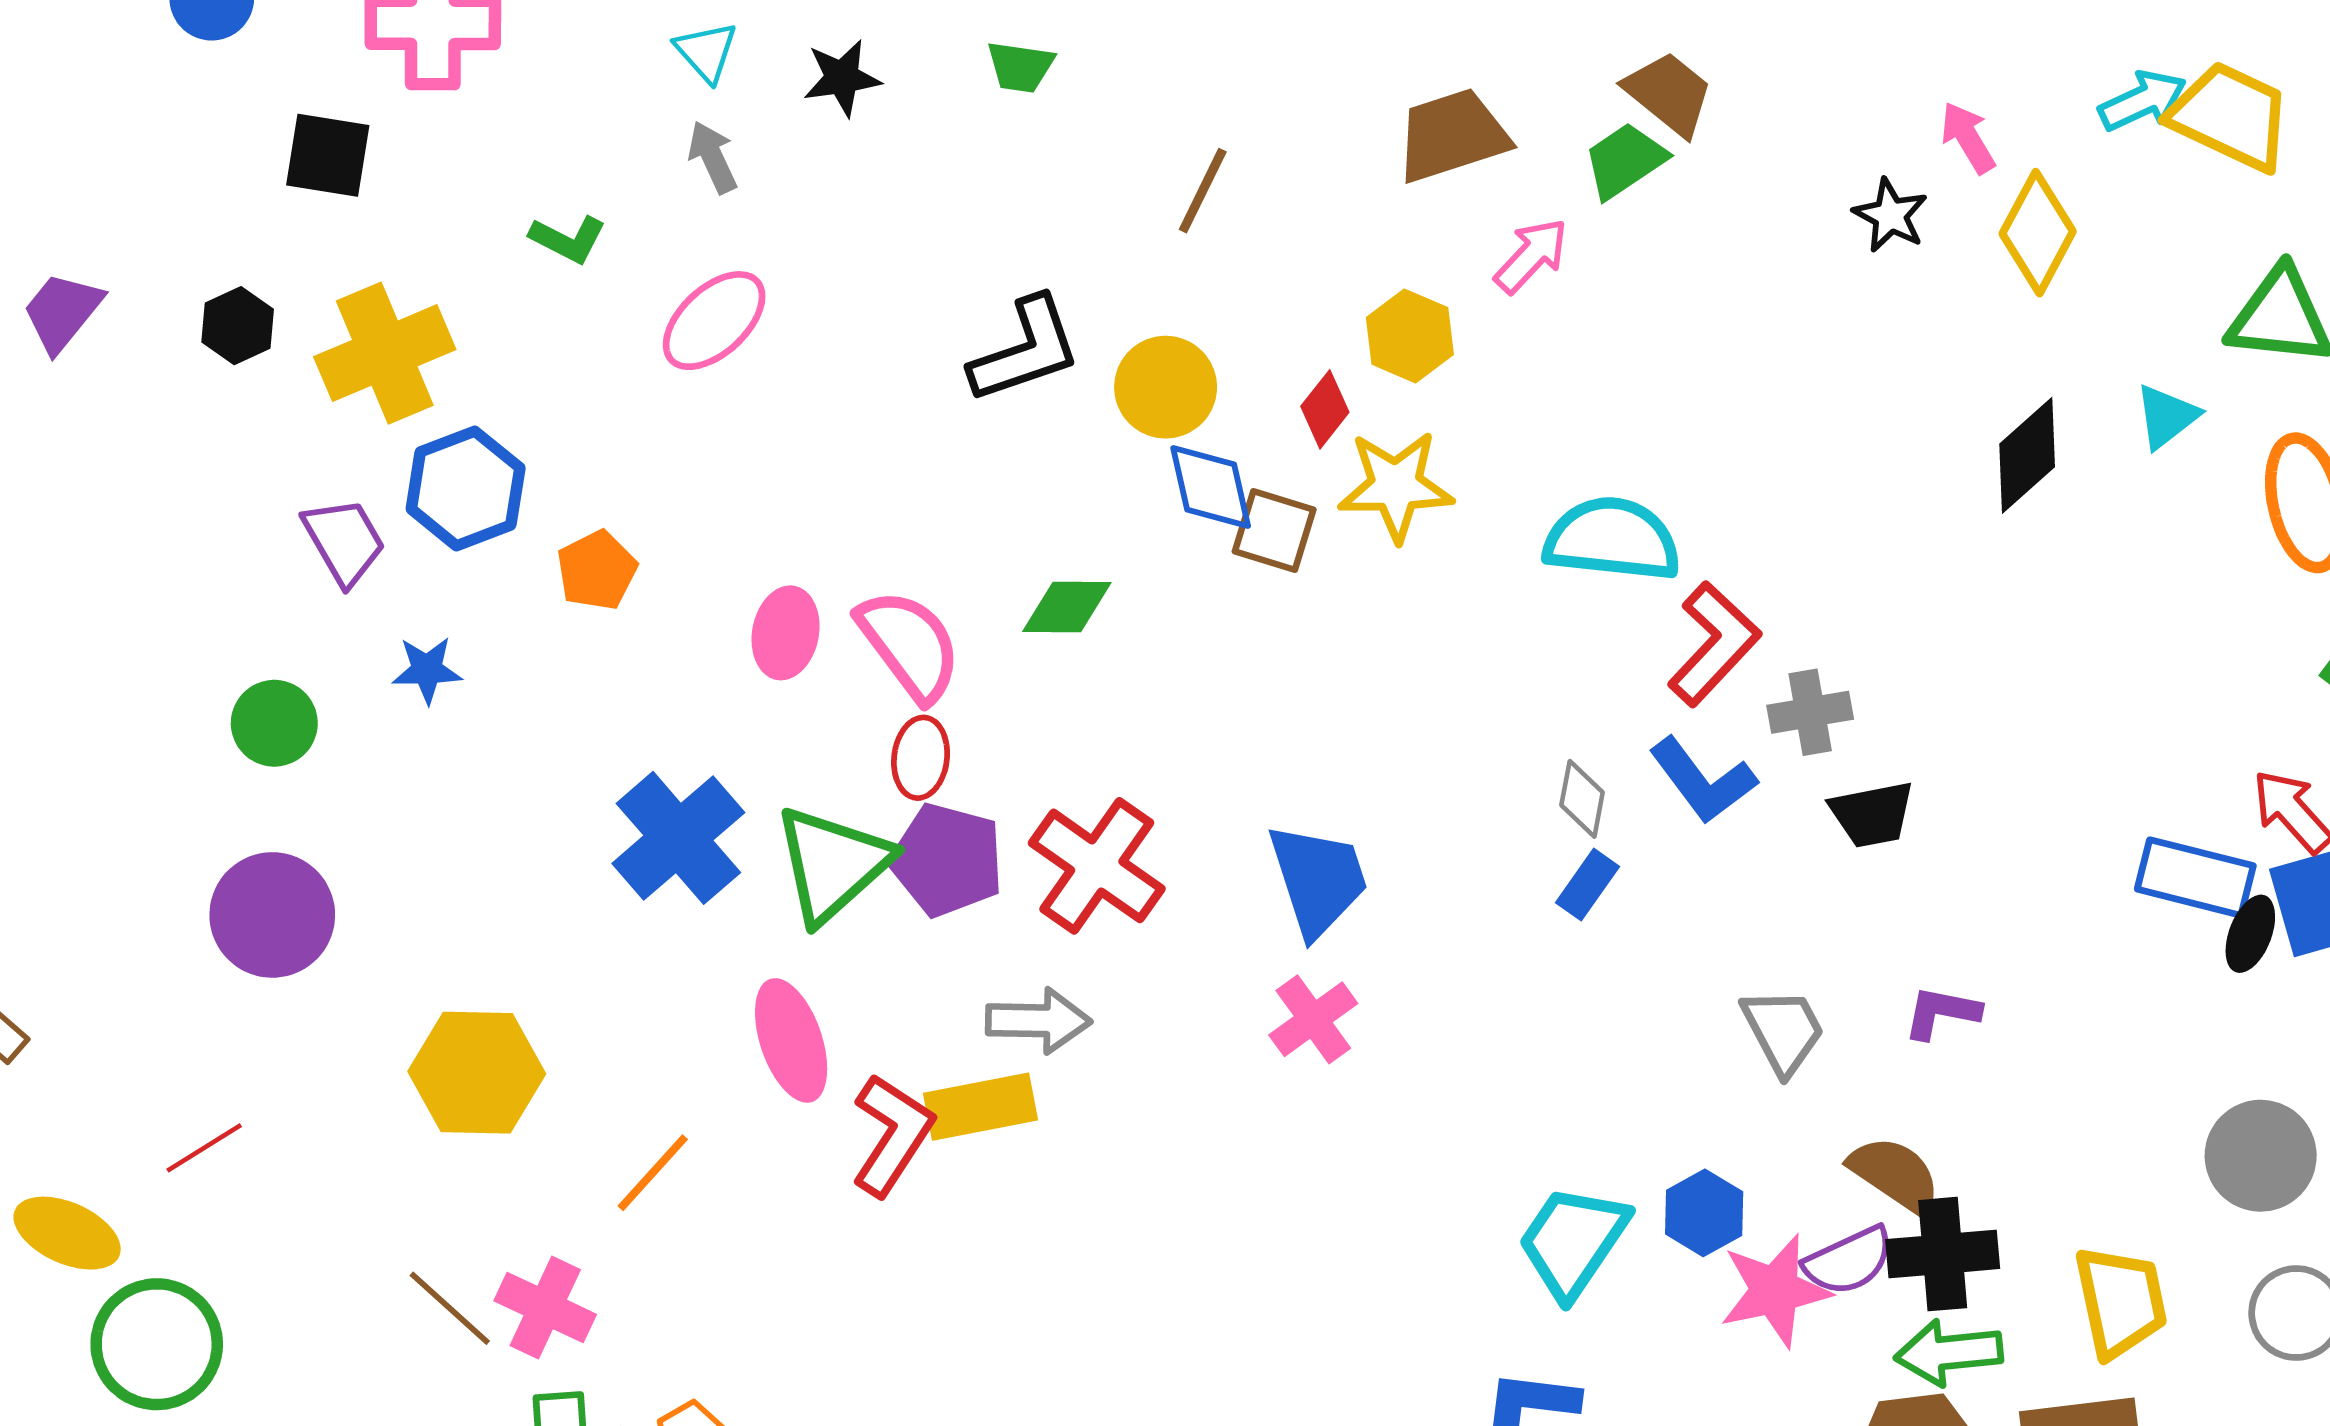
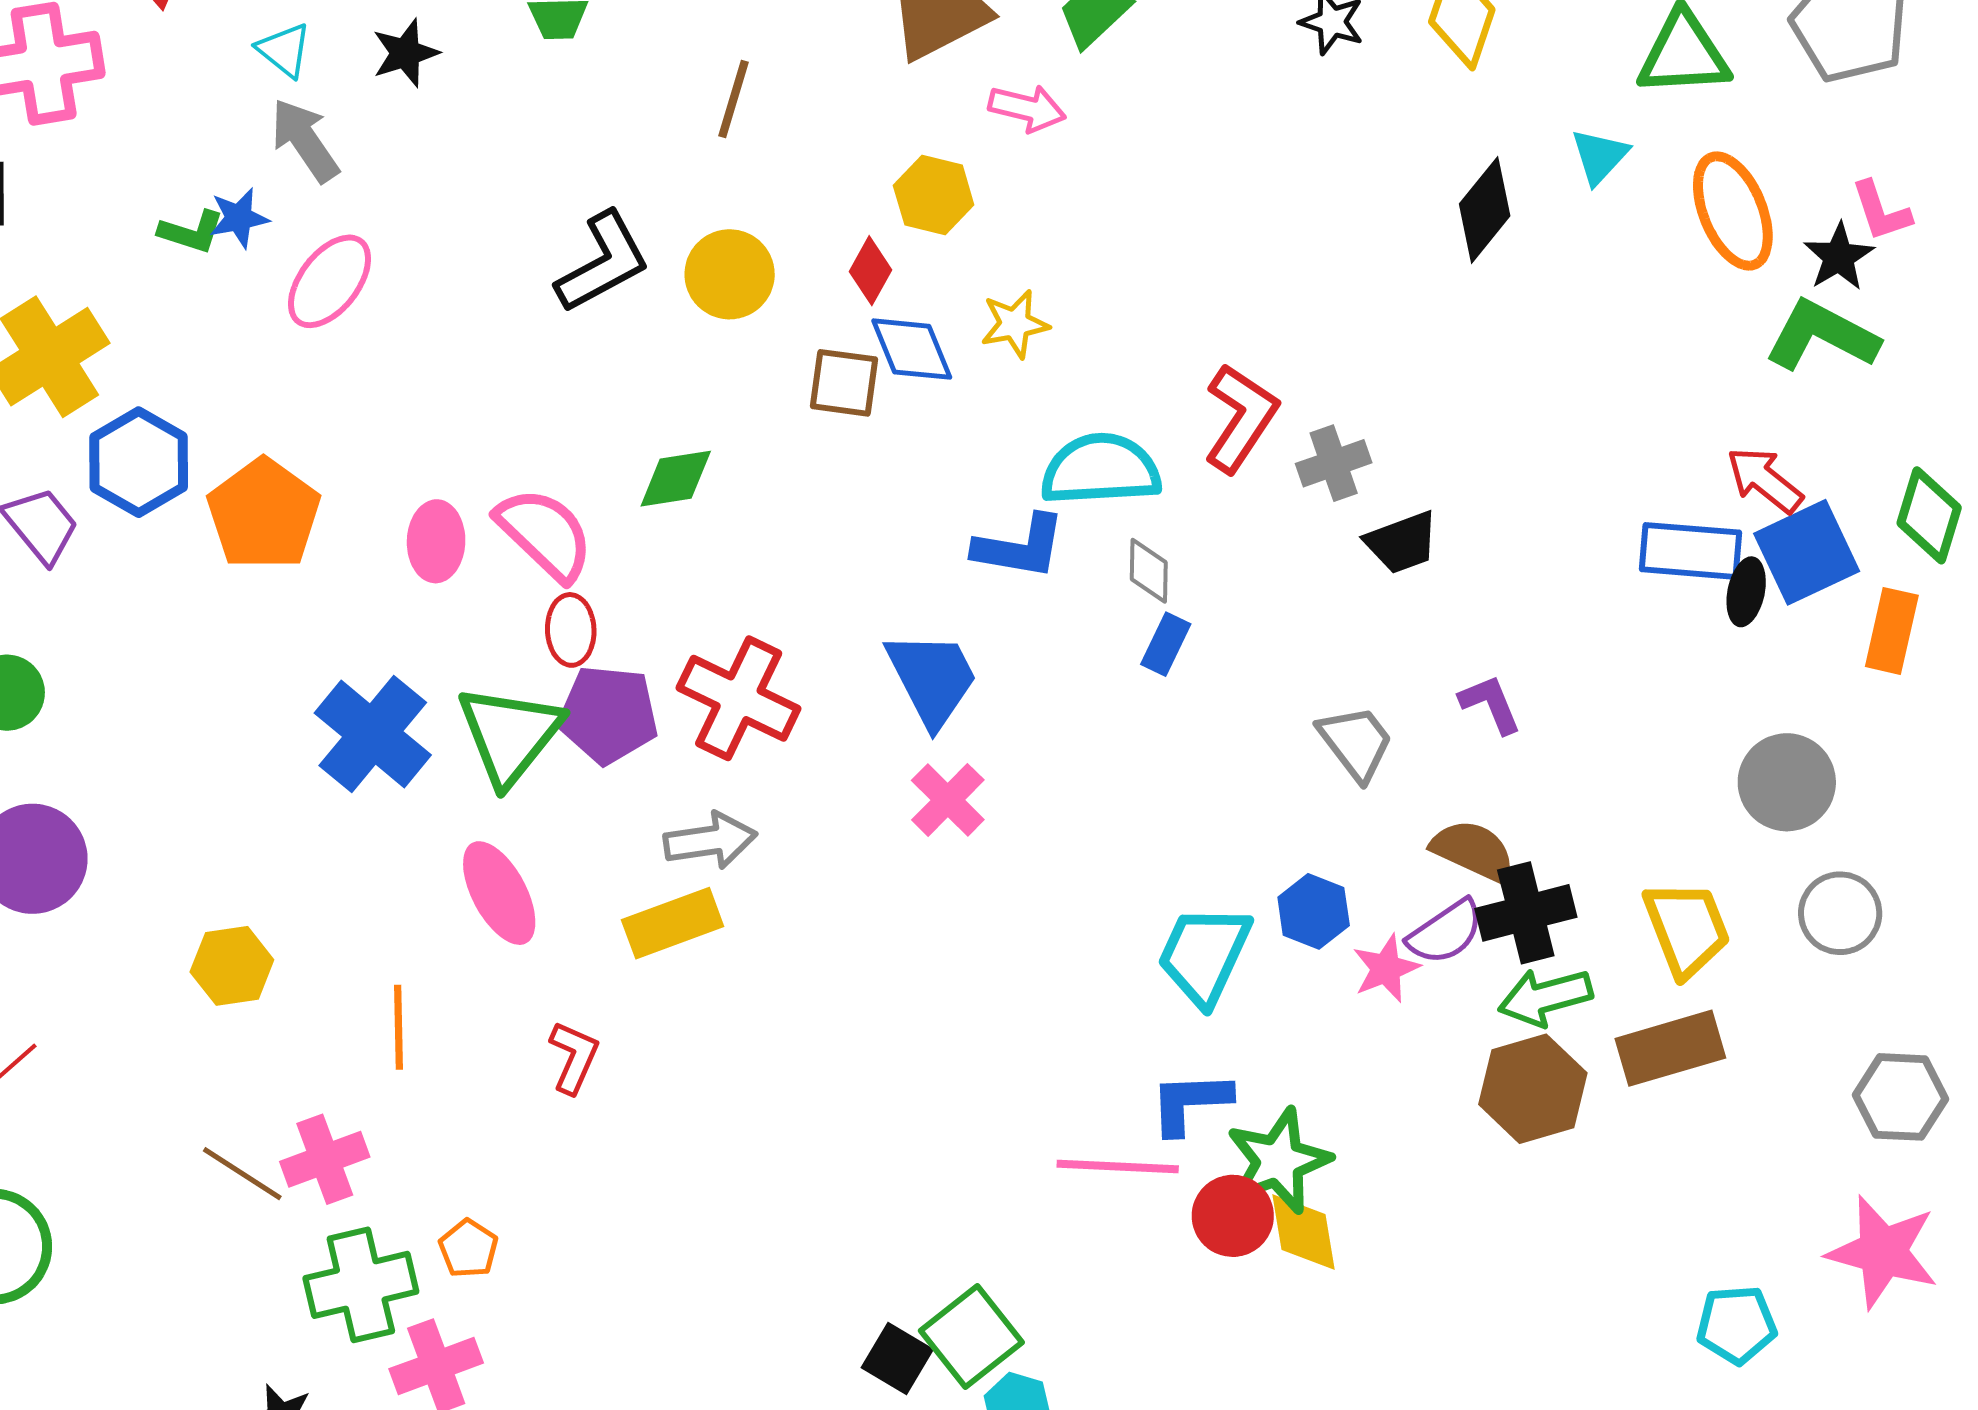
gray arrow: (713, 157) -> (305, 140), size x1.4
pink arrow: (1531, 256) -> (1027, 108), turned 70
yellow star: (1396, 486) -> (1015, 324), moved, size x0.7
blue diamond: (1211, 487) -> (912, 349), moved
cyan semicircle: (1612, 539) -> (1101, 470), moved
orange pentagon: (597, 570) -> (264, 514), size x1.6
blue star: (427, 670) -> (239, 218), moved
blue L-shape: (1703, 780) -> (1020, 547), moved, turned -34
purple L-shape: (1942, 1013) -> (1490, 704), turned 66
yellow hexagon: (477, 1073) -> (232, 966), size x0.7
red L-shape: (892, 1135) -> (574, 1057), moved, size x0.7
orange line: (653, 1173) -> (399, 1027), turned -34
pink star: (1775, 1291) -> (1386, 969), size x0.7
pink cross: (545, 1308) -> (325, 1159), turned -36

